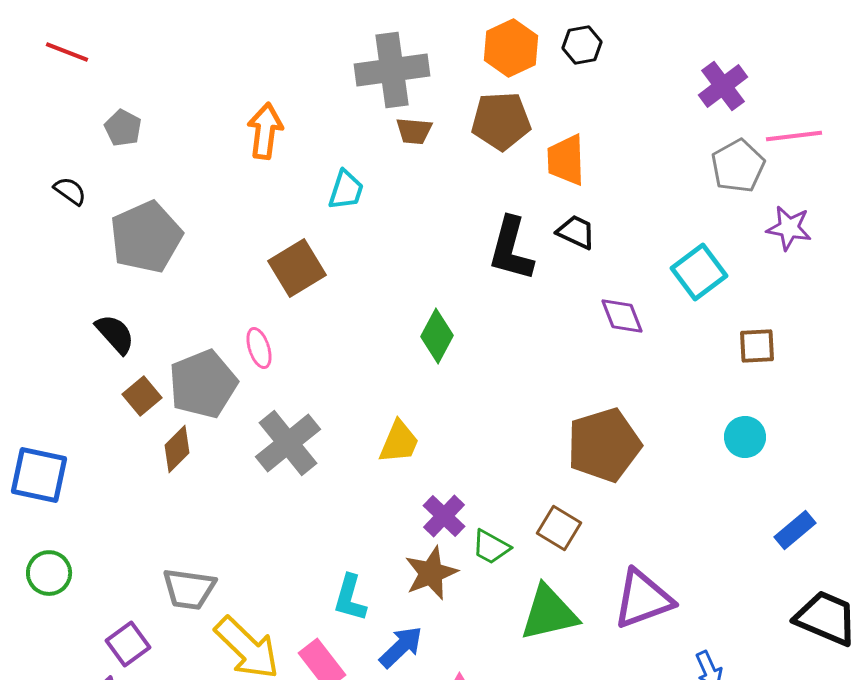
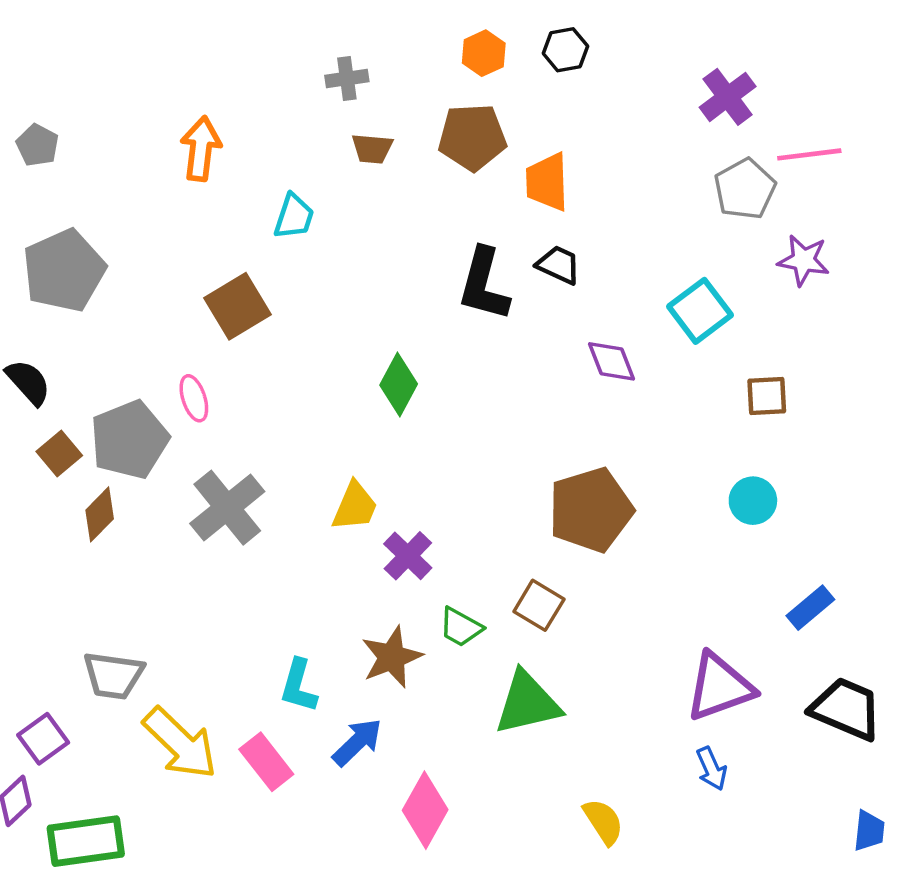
orange hexagon: (511, 48) -> (484, 53), size x0.7
gray cross: (392, 70) -> (347, 78), size x0.5
purple cross: (444, 516) -> (408, 556), moved
purple triangle: (643, 599) -> (720, 687), moved

